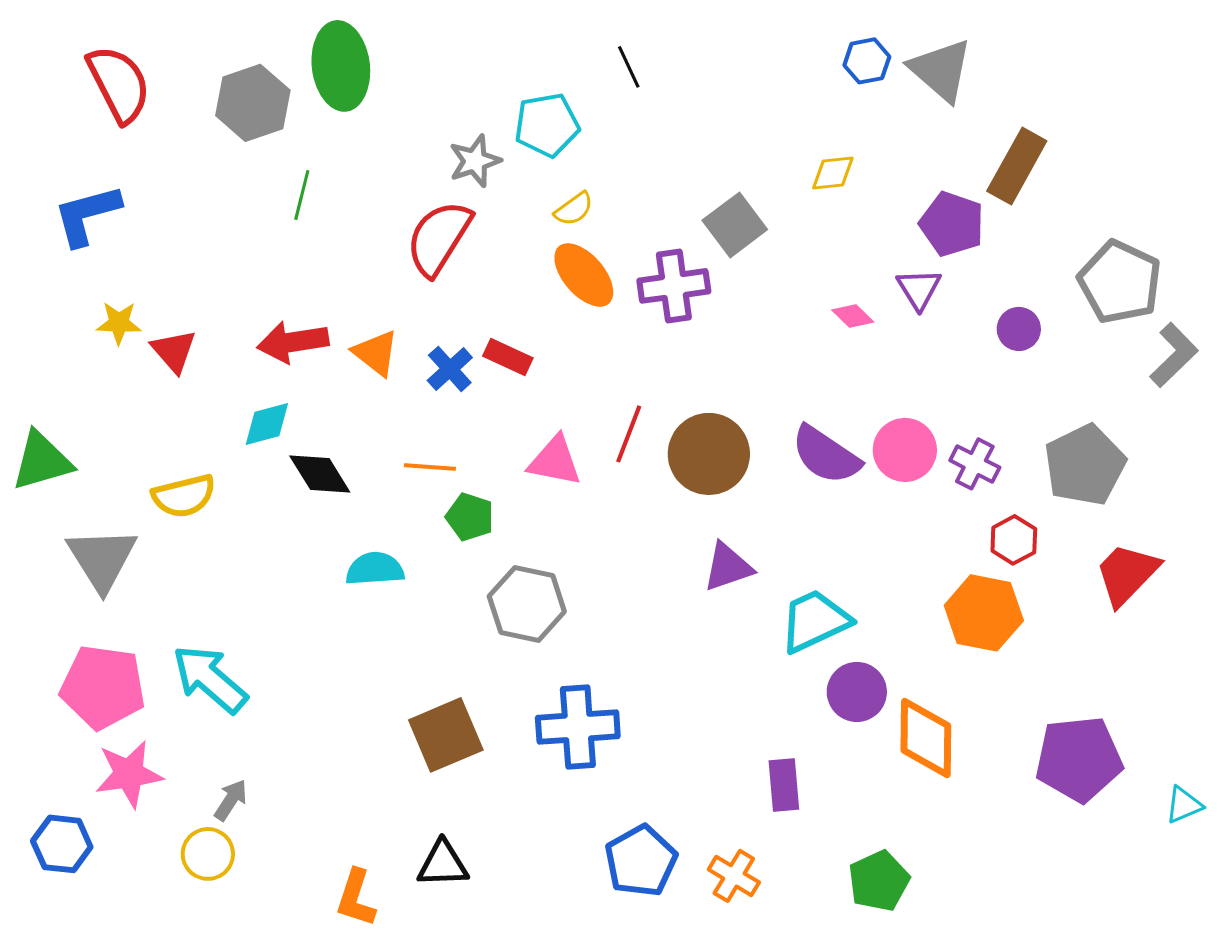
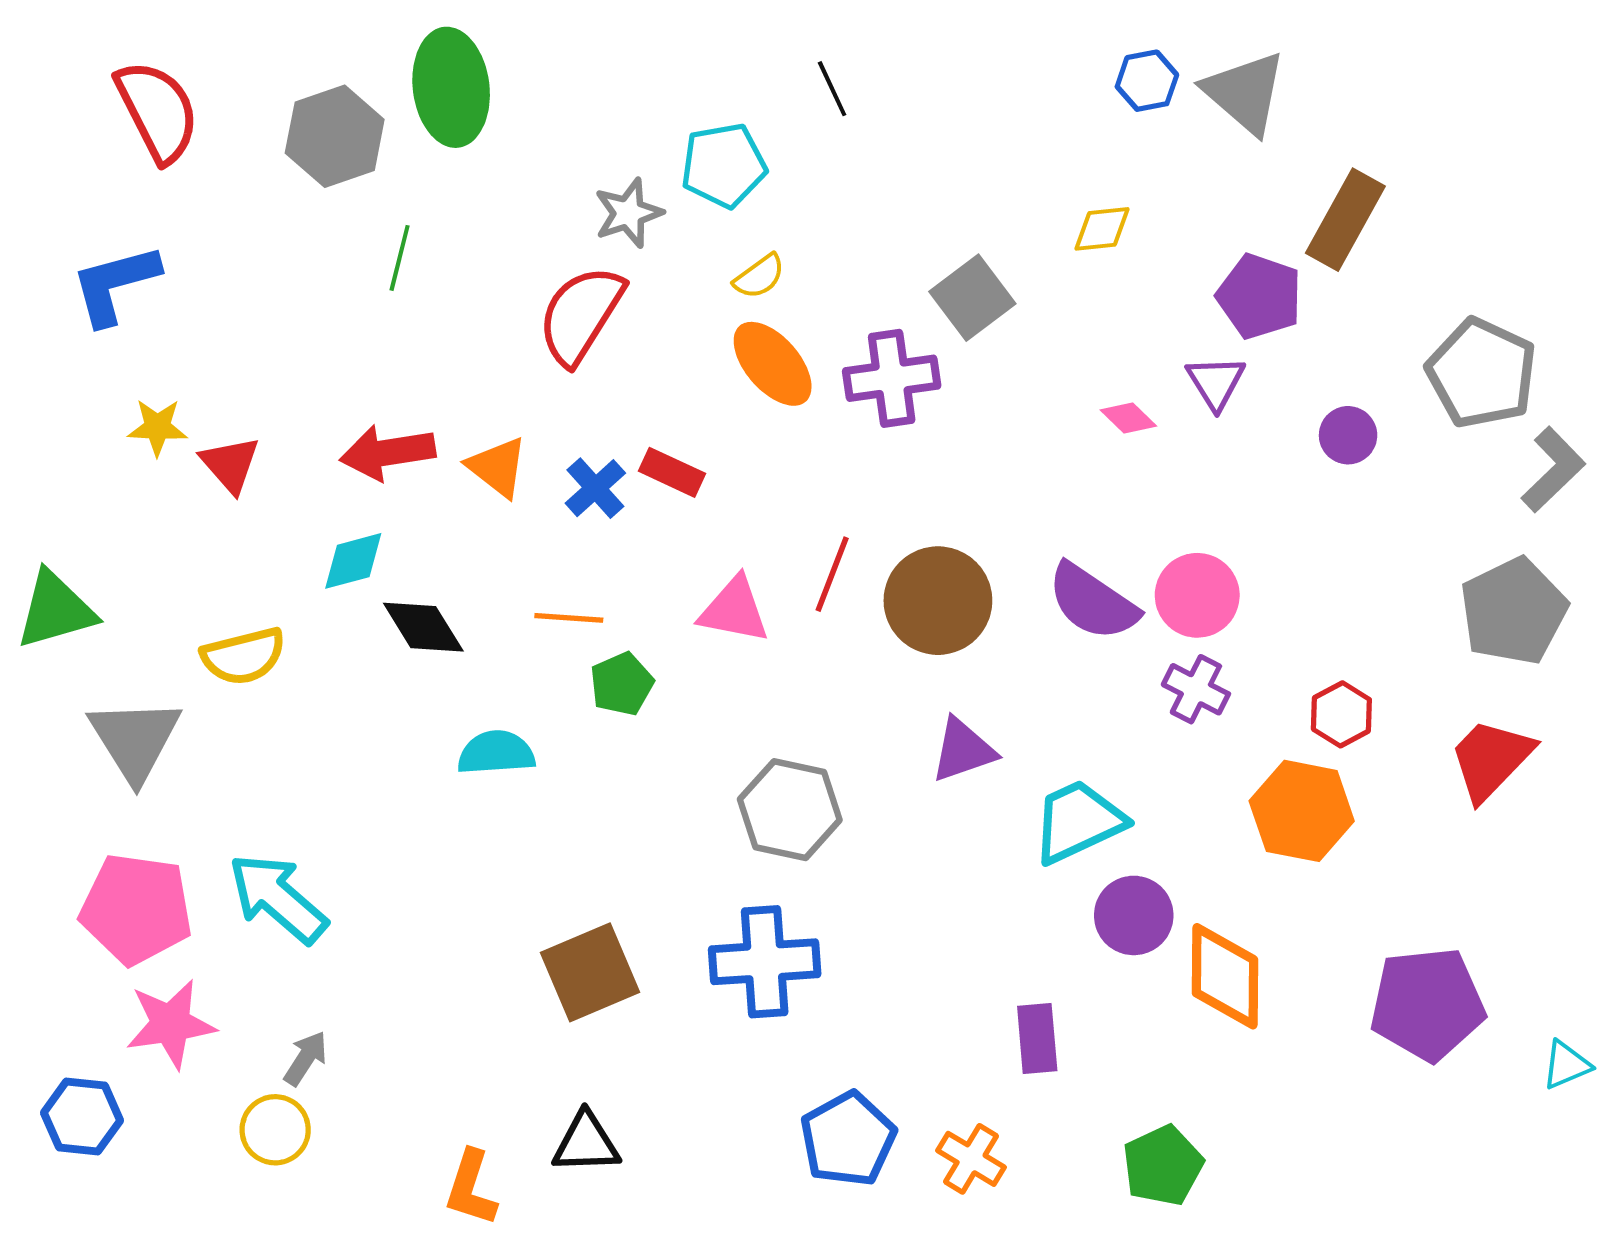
purple cross: (975, 464) -> (1196, 689), moved
gray pentagon: (1085, 465) -> (1513, 611), moved
green pentagon: (470, 517) -> (622, 684), turned 30
gray hexagon: (527, 604) -> (790, 810), moved

